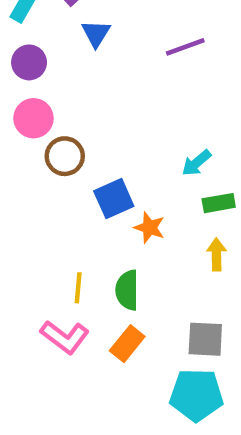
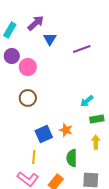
blue triangle: (96, 33) -> (50, 39), moved
pink circle: (33, 118) -> (28, 67), moved
blue square: (114, 199) -> (44, 134), moved
green semicircle: (127, 290) -> (72, 158), moved

